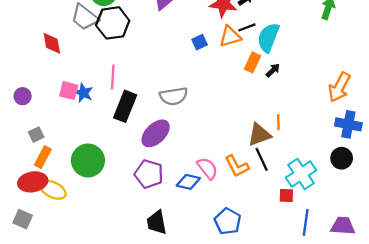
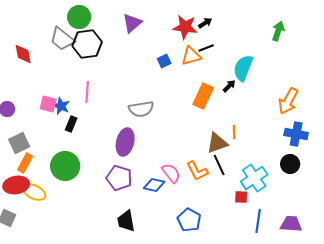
cyan semicircle: (268, 38) -> (243, 68), moved
red diamond: (52, 43) -> (23, 54), moved
orange rectangle: (253, 62) -> (203, 96), moved, size x1.4
black rectangle: (125, 106) -> (71, 124), moved, size x0.6
purple ellipse: (156, 133) -> (125, 142), turned -32
gray square: (36, 135) -> (19, 143), size x1.5

